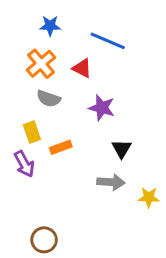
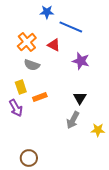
blue star: (50, 26) -> (47, 12), moved
purple star: (102, 108) -> (81, 61), moved
gray arrow: (111, 182) -> (73, 120), turned 114

